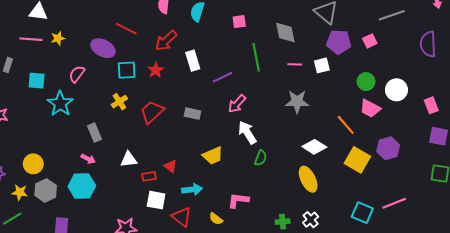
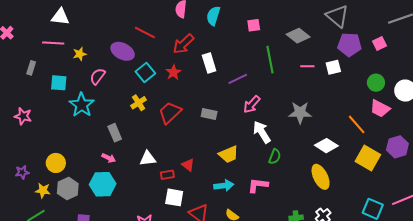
gray diamond: (285, 32) -> (298, 36), turned -40
yellow star: (58, 38) -> (80, 54), moved
cyan square: (127, 70) -> (145, 72), turned -36
gray star: (297, 102) -> (300, 113), moved
cyan arrow: (192, 189) -> (224, 186), moved
pink L-shape: (238, 200) -> (258, 185), moved

